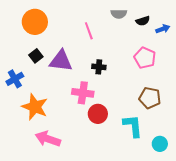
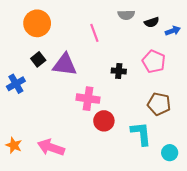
black cross: (99, 67) -> (119, 71), moved
orange star: (35, 107) -> (14, 145), moved, size x0.6

